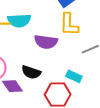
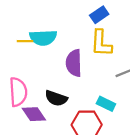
purple semicircle: (46, 42) -> (74, 63), turned 80

